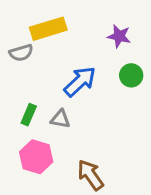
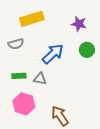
gray semicircle: (21, 53) -> (16, 44), moved
green rectangle: (29, 115) -> (19, 76), turned 64

